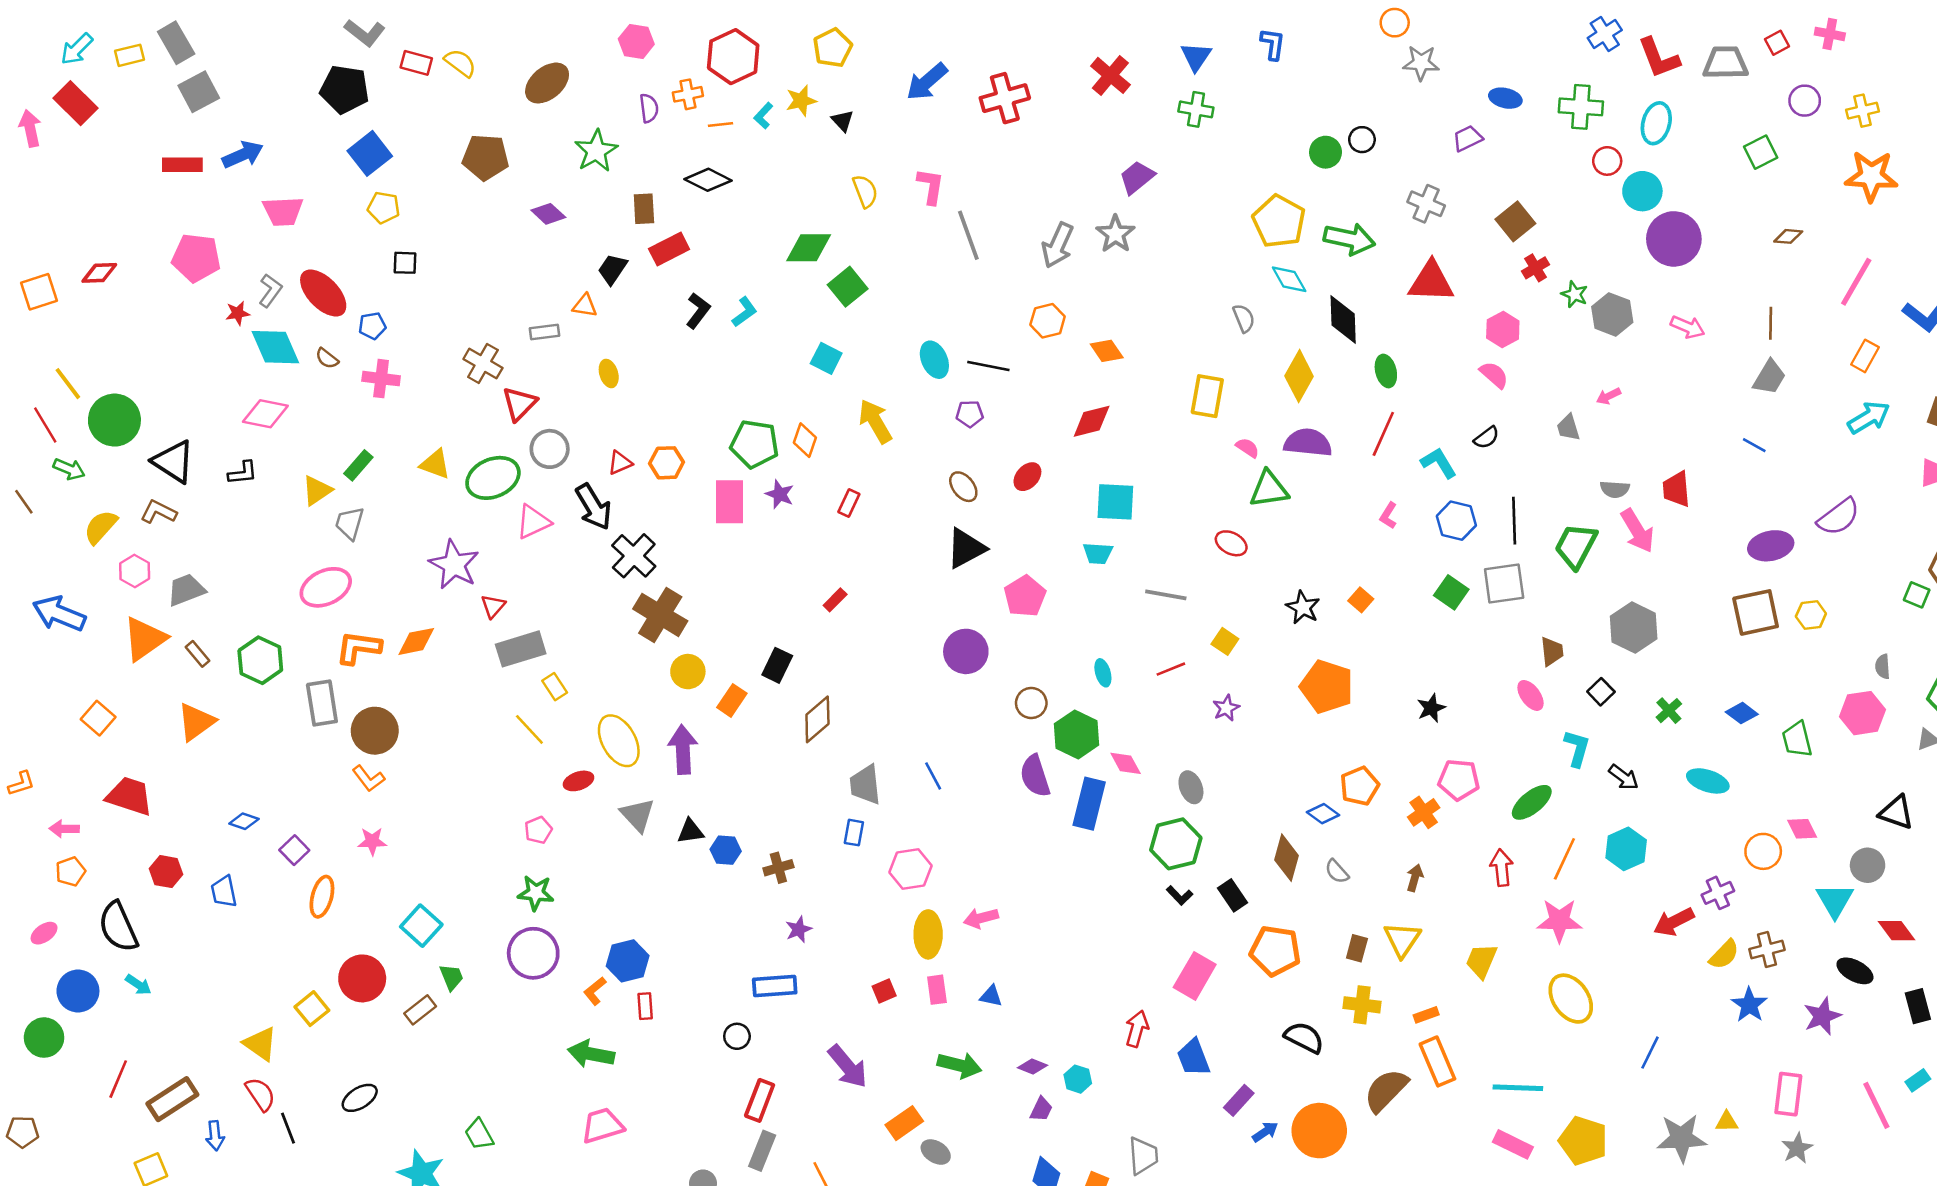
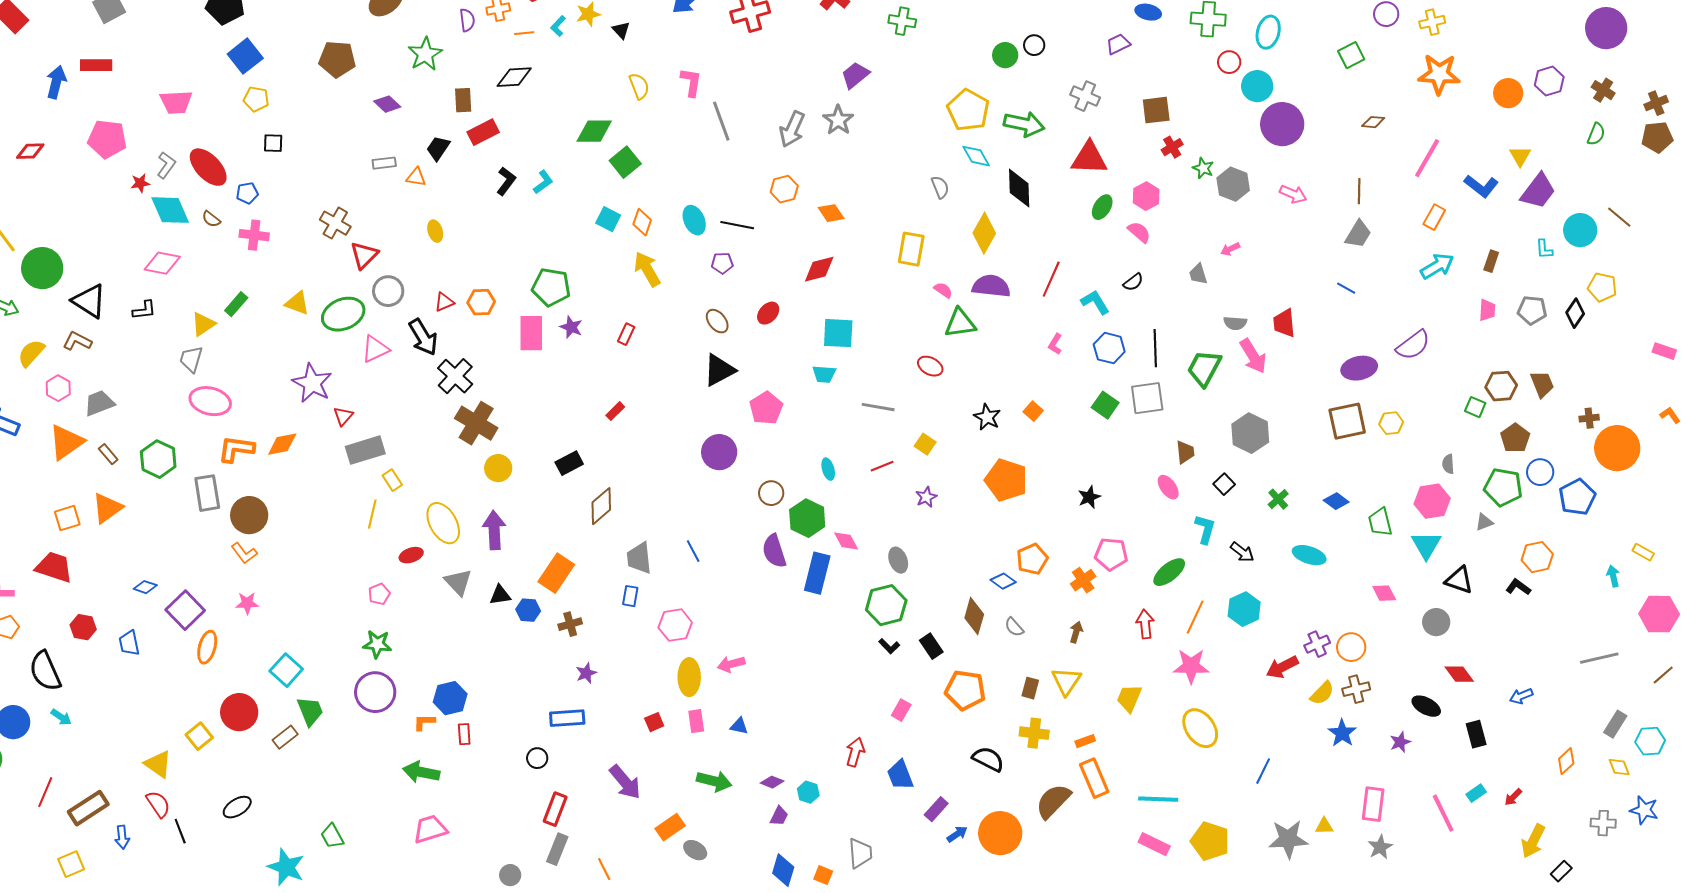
blue arrow: (243, 155) -> (56, 82), moved, turned -52
black diamond: (708, 180) -> (514, 77), turned -30
brown square: (1515, 221) -> (1156, 110), turned 32
gray rectangle: (545, 332) -> (384, 163), moved
green ellipse: (1386, 371) -> (1102, 207), moved, turned 45
orange diamond: (805, 440) -> (642, 222), moved
gray trapezoid: (350, 523) -> (191, 359), moved
pink ellipse: (326, 587) -> (210, 401), turned 39
black rectangle: (777, 665) -> (569, 463), turned 36
orange rectangle: (732, 700) -> (556, 573), moved, size x1.5
orange square: (98, 718) -> (67, 518), moved, turned 32
yellow line: (529, 729) -> (372, 514), turned 56
purple square: (294, 850) -> (185, 610), size x1.6
orange circle: (1763, 851) -> (1351, 647), moved
cyan triangle: (1835, 900) -> (1426, 545), moved
pink rectangle: (1195, 976) -> (901, 710), size x0.6
green trapezoid: (451, 977) -> (310, 711), size x1.4
orange L-shape: (595, 991) -> (424, 722), turned 40
purple star: (1822, 1016) -> (1400, 742), size x0.7

